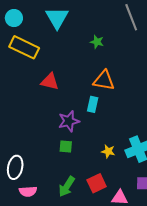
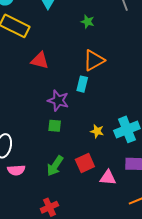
orange triangle: (104, 80) -> (94, 60), turned -40
purple star: (69, 121) -> (58, 100), turned 30

